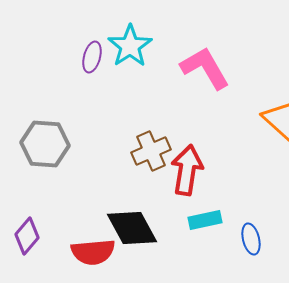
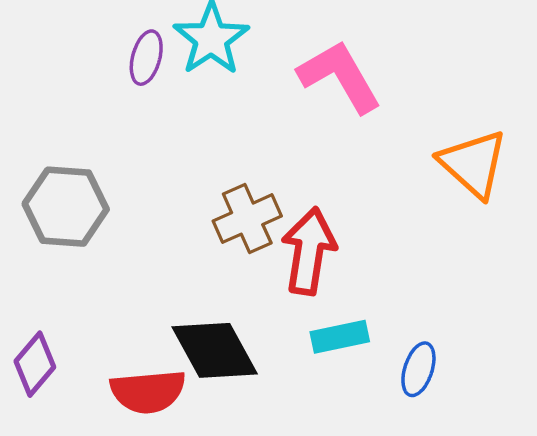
blue ellipse: (251, 239) -> (418, 369), turned 32

